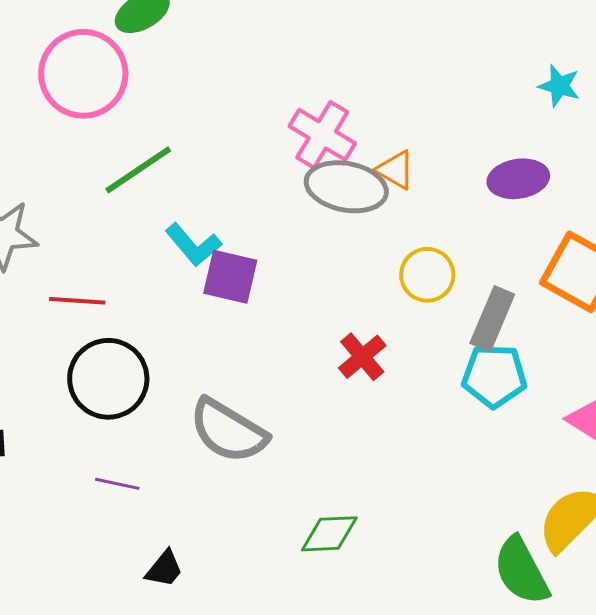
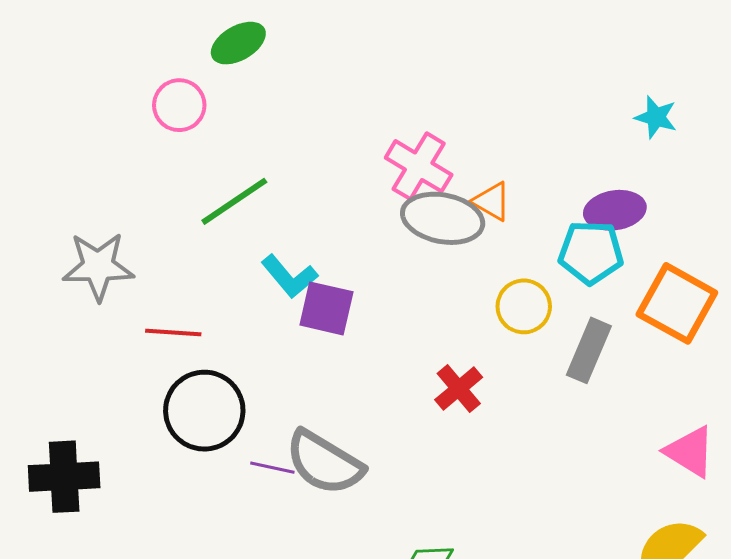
pink circle: (83, 74) -> (179, 105), size x0.6
cyan pentagon: (494, 376) -> (591, 252), moved
purple line: (117, 484) -> (272, 468), moved

